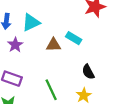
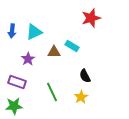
purple star: (15, 45) -> (28, 59), moved

